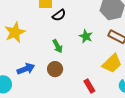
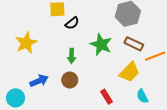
green star: (86, 36) -> (101, 44), size x1.5
green arrow: (58, 46) -> (72, 56), turned 32

